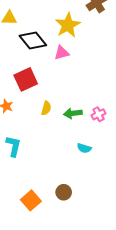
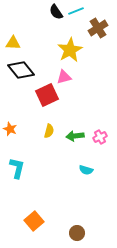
black diamond: (33, 41) -> (21, 70), moved
red square: (26, 79) -> (47, 95), moved
brown circle: (64, 192) -> (77, 233), moved

